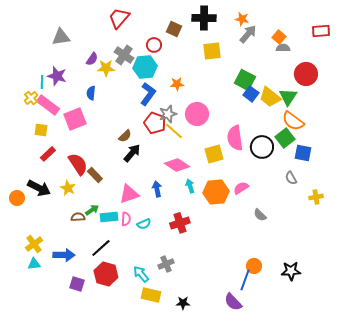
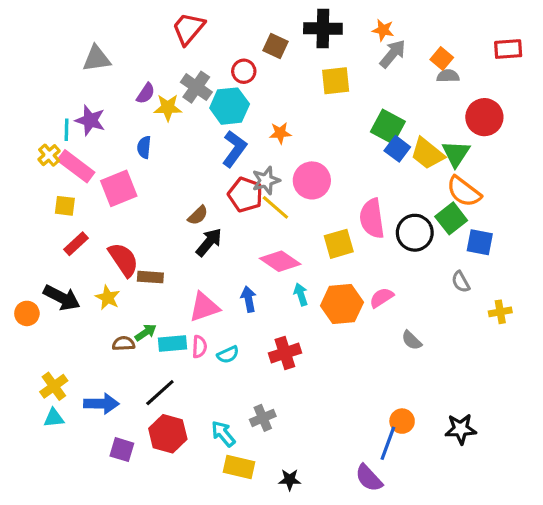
brown rectangle: (95, 175) -> (150, 277), turned -42

